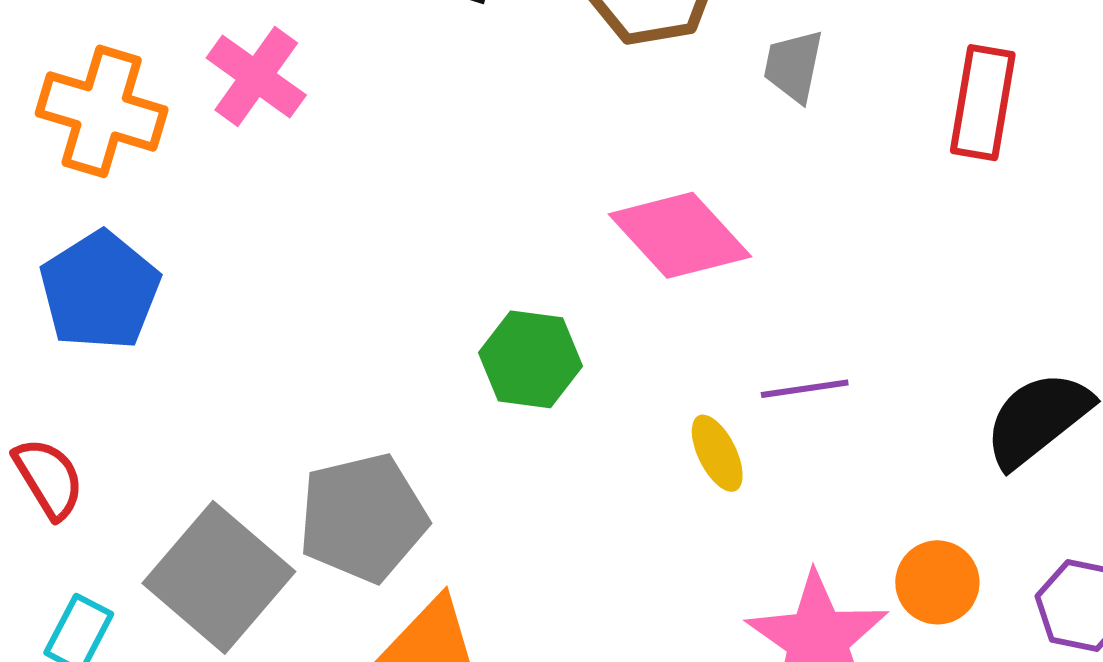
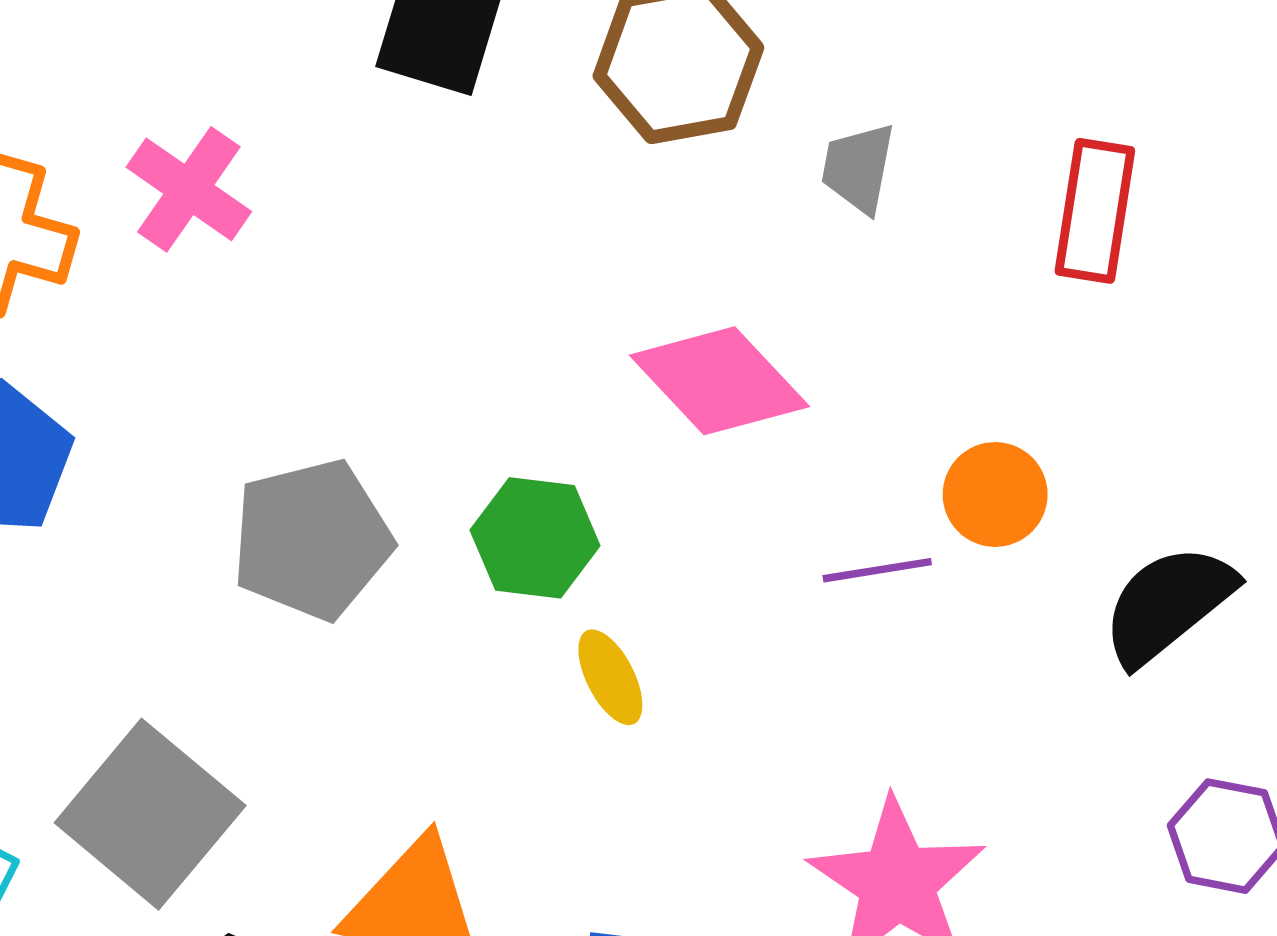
yellow ellipse: (717, 453) -> (610, 677), moved
gray pentagon: (363, 518) -> (312, 540), moved
orange circle: (937, 582) -> (995, 494), moved

